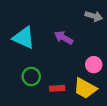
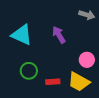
purple arrow: (64, 38) -> (59, 35), turned 30

